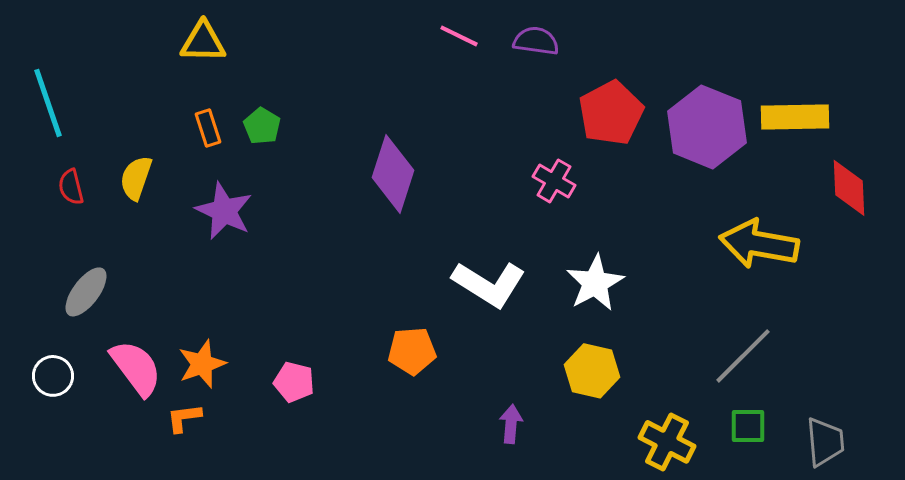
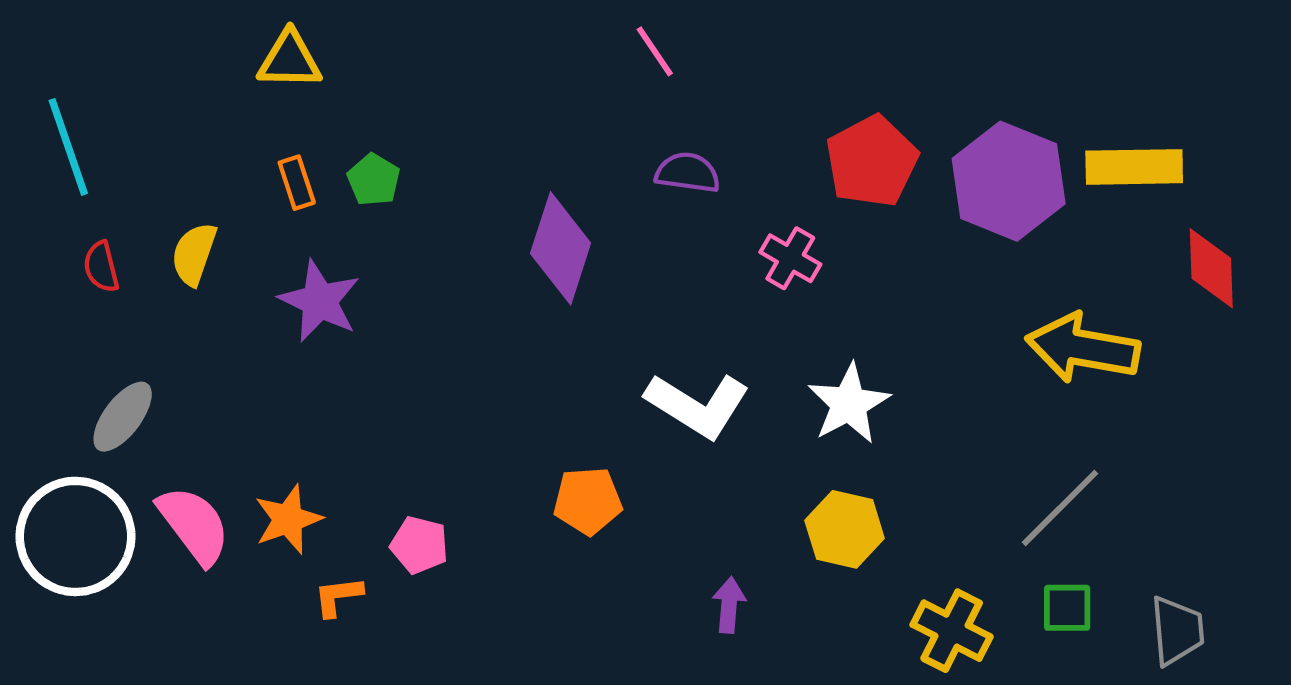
pink line: (459, 36) -> (655, 51), turned 30
purple semicircle: (536, 41) -> (688, 173), moved
white circle: (53, 376) -> (75, 536), size x2.0
orange L-shape: (184, 418) -> (338, 596), moved

